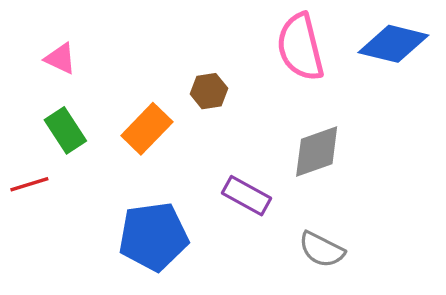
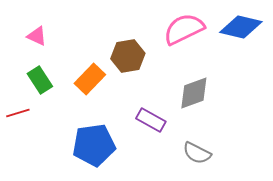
pink semicircle: (300, 47) -> (184, 29), turned 78
brown hexagon: (209, 91) -> (128, 56), size x1.5

